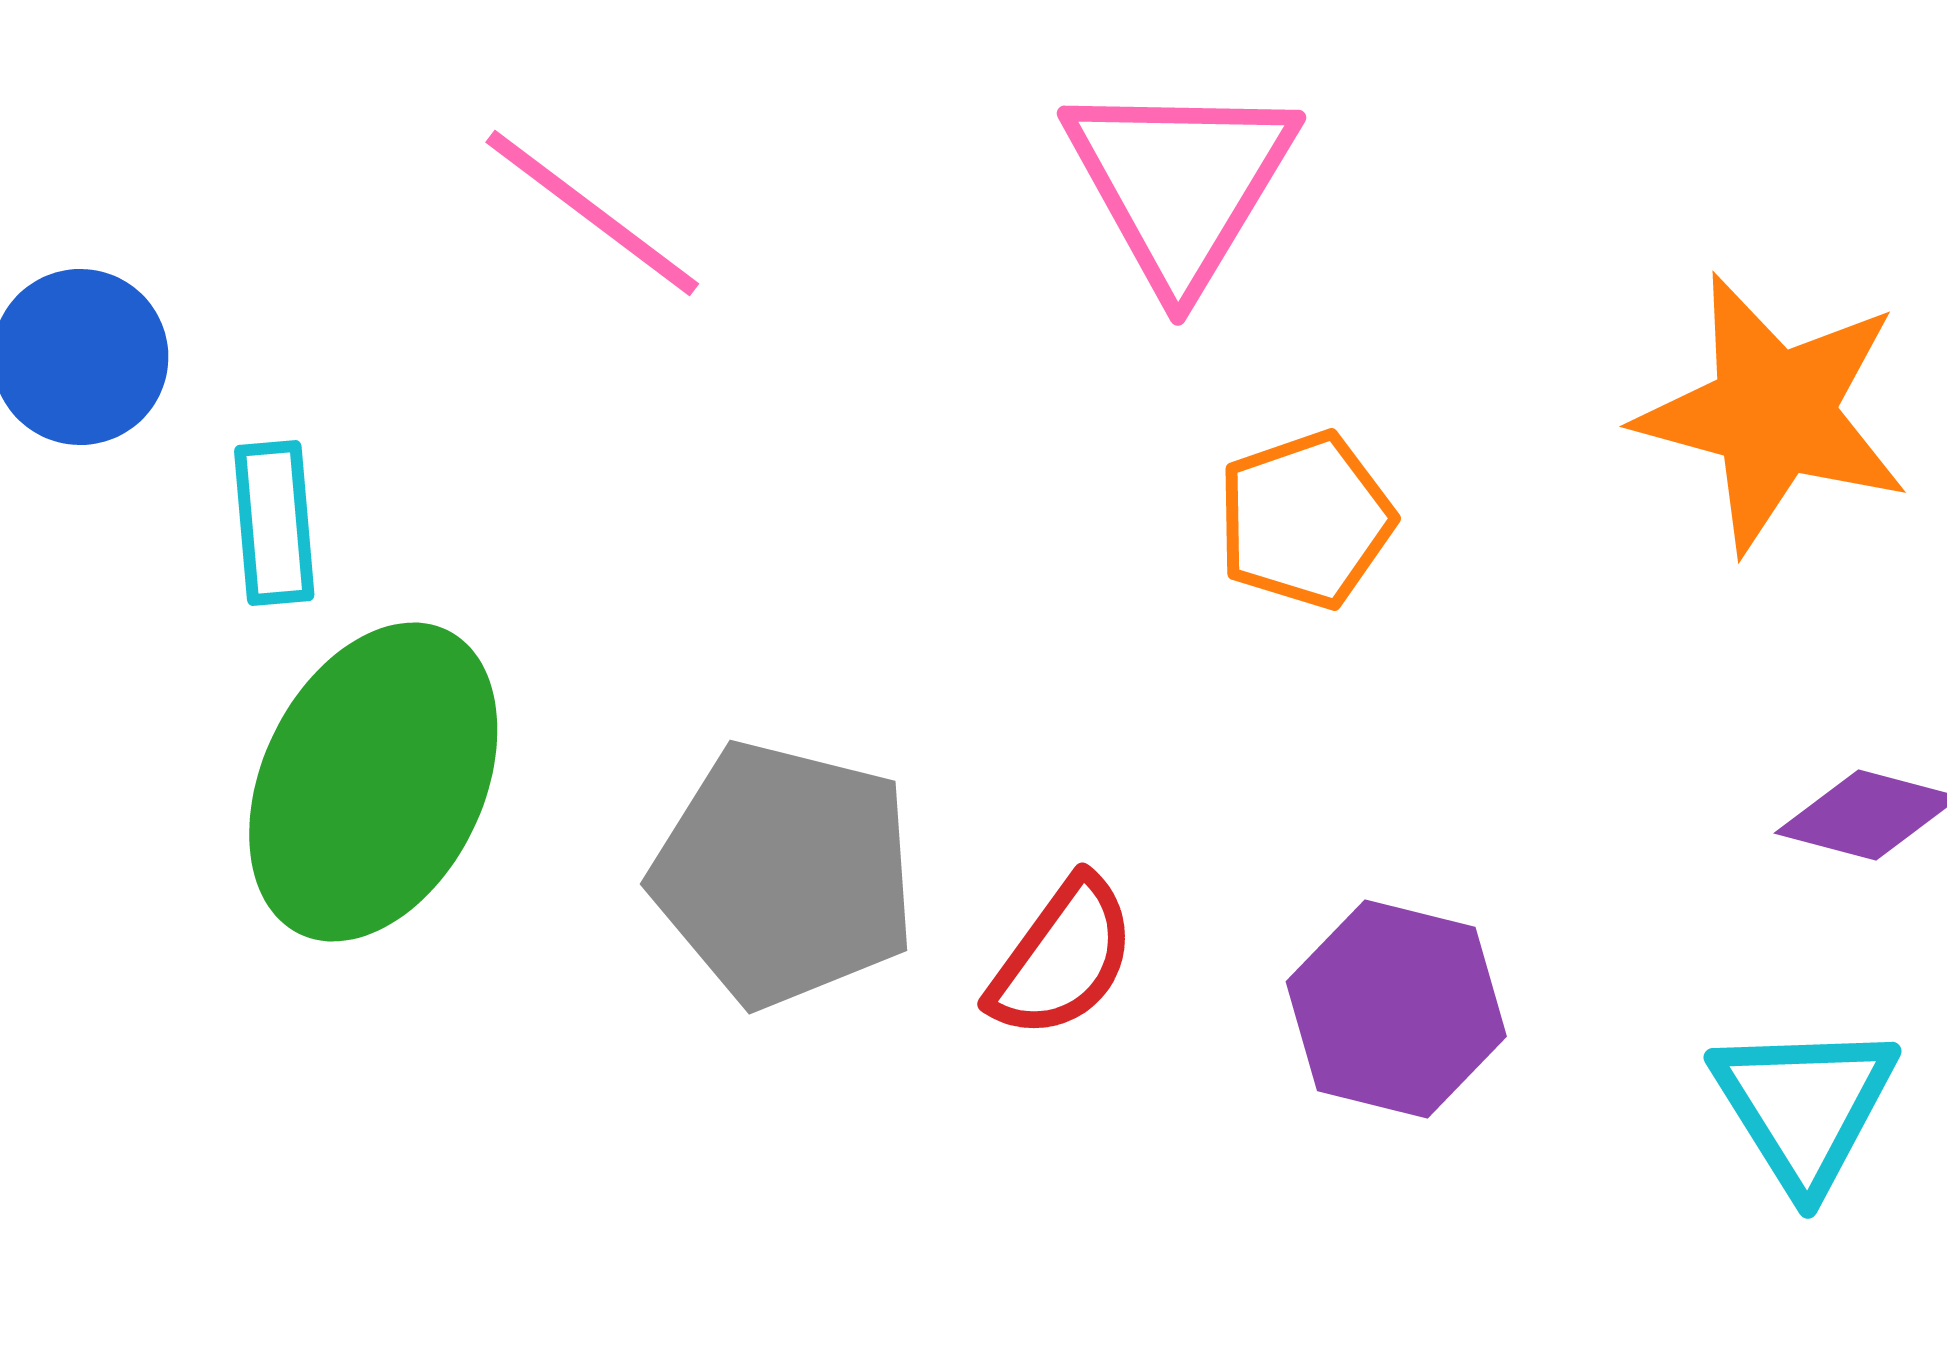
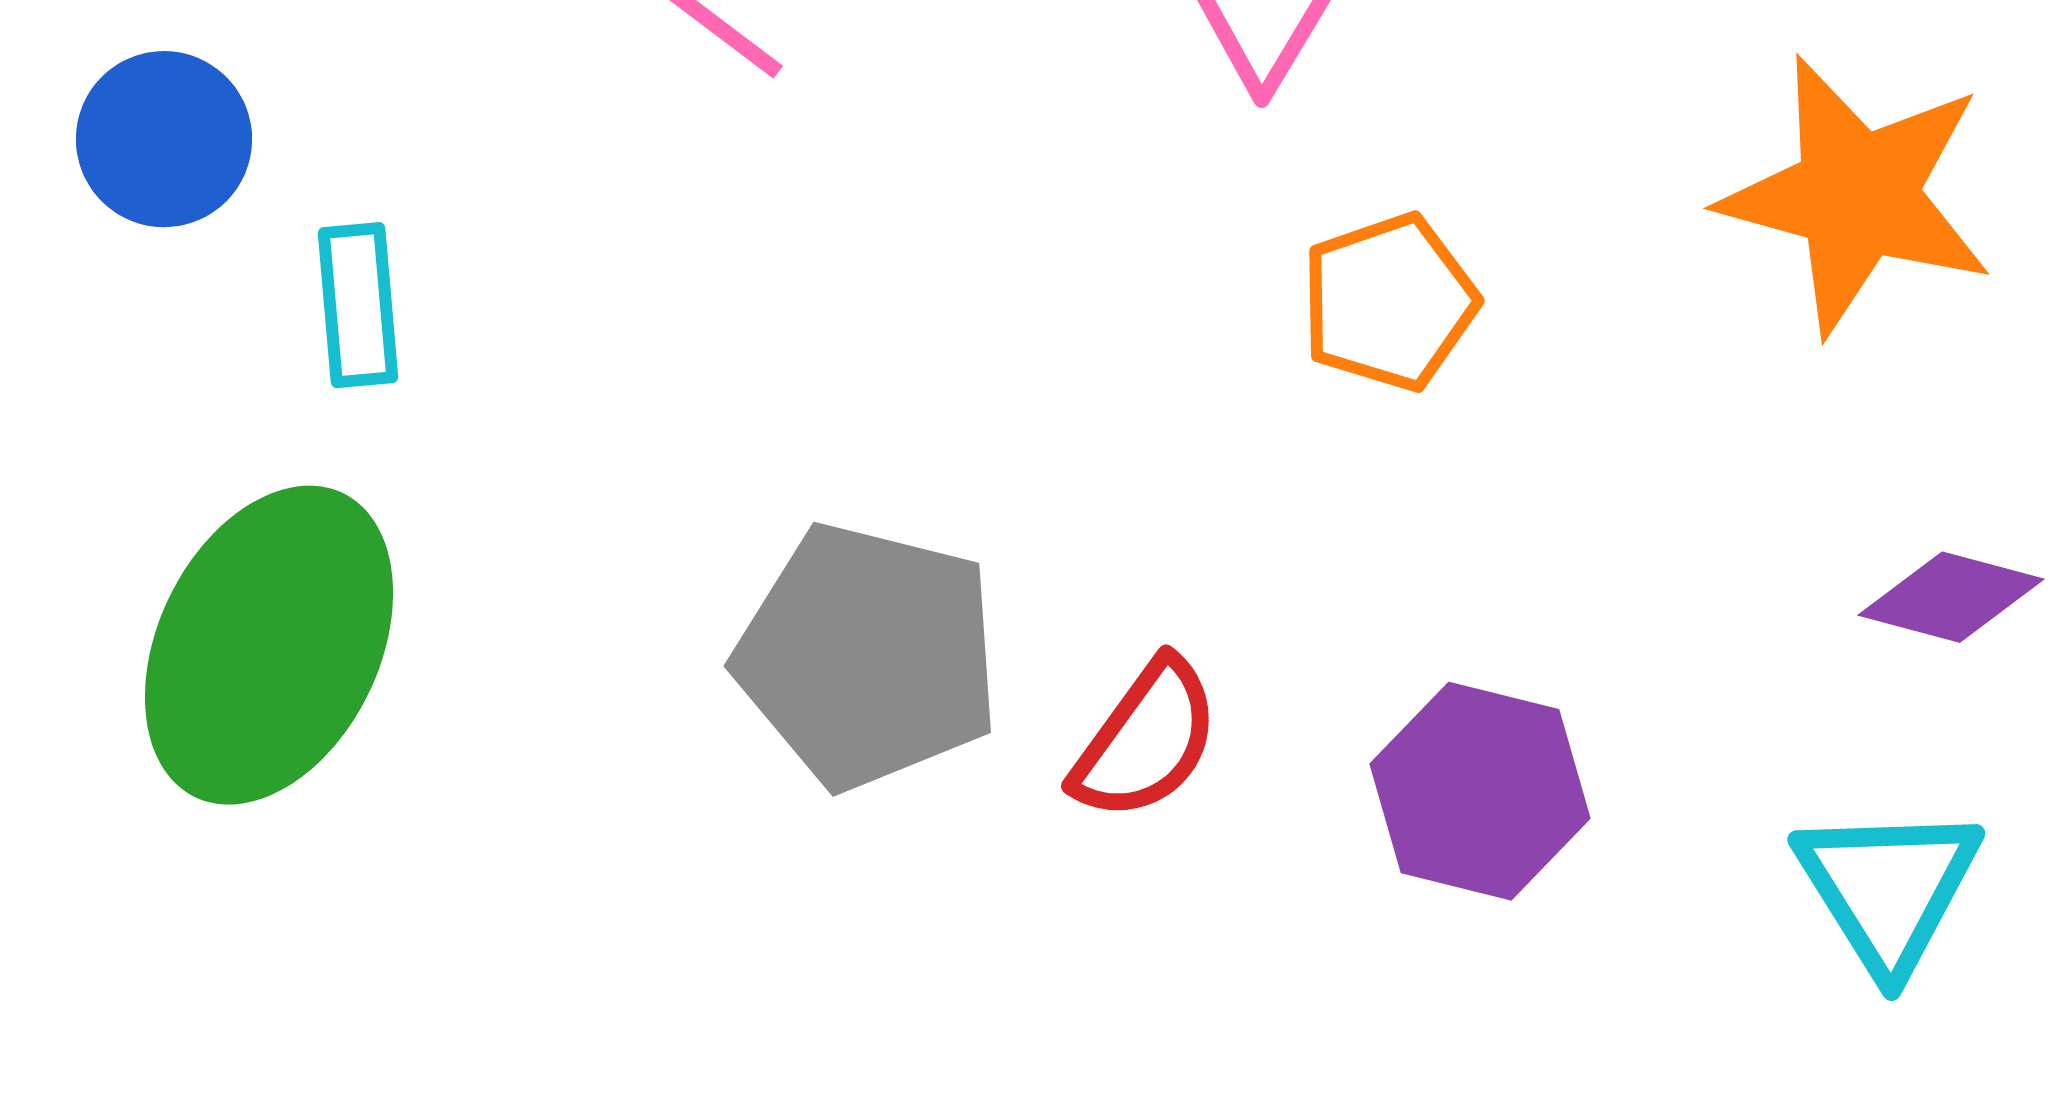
green ellipse: (373, 782) -> (269, 645), moved

